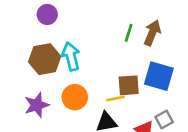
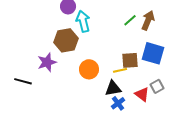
green line: (129, 33) -> (130, 20), turned 32
cyan arrow: (71, 56) -> (83, 21), moved
purple star: (37, 105) -> (47, 62), moved

